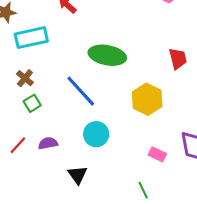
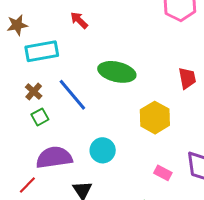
blue line: (81, 91) -> (72, 95), moved
purple semicircle: (48, 143) -> (54, 157), size x1.8
red line: (18, 145) -> (27, 185), moved

